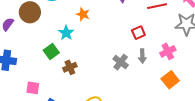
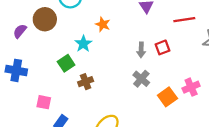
pink cross: (168, 51) -> (191, 87), moved
gray arrow: (142, 56) -> (141, 50), moved
orange square: (170, 80) -> (167, 97), moved

